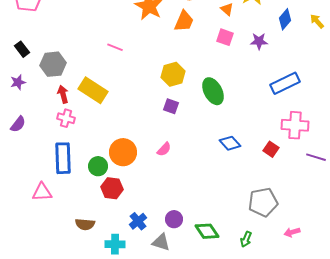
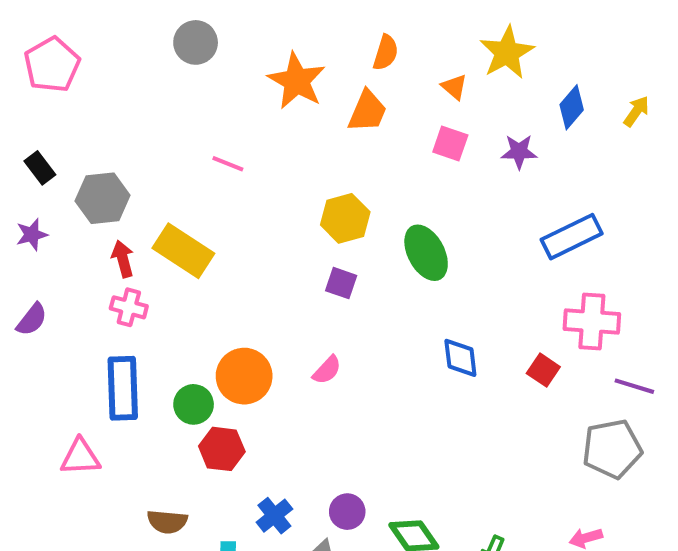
yellow arrow: (317, 21) -> (636, 111), turned 77
blue diamond: (230, 143) -> (460, 358), turned 35
gray pentagon: (263, 202) -> (612, 449), moved

